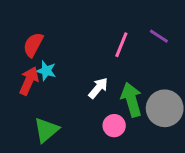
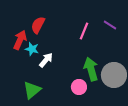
red semicircle: (33, 45) -> (38, 25), moved
red arrow: (29, 81) -> (20, 40), moved
white arrow: (98, 88) -> (46, 60), moved

